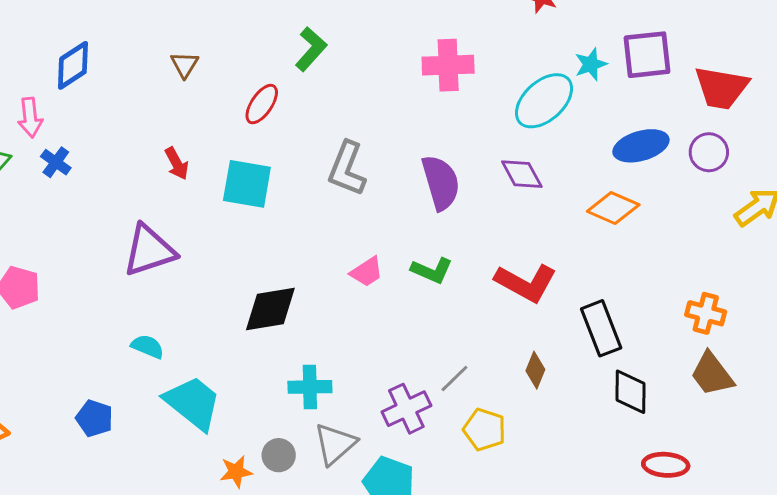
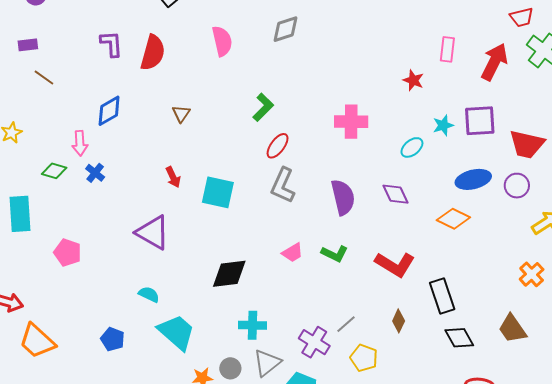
cyan ellipse: (544, 101) -> (412, 147), size x0.6
red ellipse: (262, 104) -> (278, 146), moved
purple triangle: (149, 250) -> (153, 232), turned 45
orange cross: (706, 313) -> (532, 274), moved, turned 30
black diamond: (631, 392) -> (459, 338), turned -32
purple cross: (406, 409) -> (314, 342), turned -36

